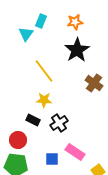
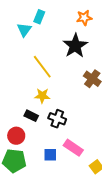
orange star: (75, 22) -> (84, 18), moved
black cross: (59, 123) -> (57, 119), turned -36

